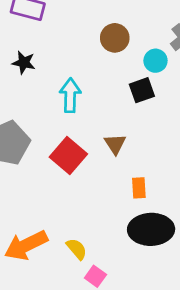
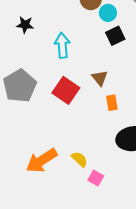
cyan circle: (155, 61) -> (108, 13), moved
orange rectangle: (139, 188) -> (112, 103), moved

